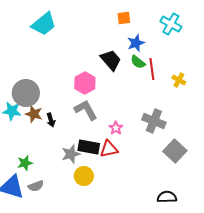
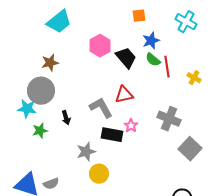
pink hexagon: (85, 83) -> (100, 46), moved
brown star: (34, 114) -> (50, 63), moved, turned -30
black rectangle: (89, 147) -> (112, 135), moved
red triangle: (109, 149) -> (124, 95), moved
green star: (25, 163) -> (40, 131), moved

